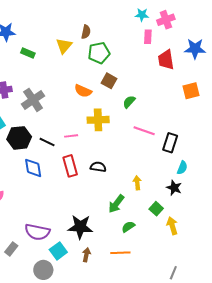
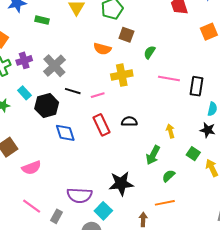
black line: (47, 142) -> (73, 91), moved
brown arrow: (86, 255) -> (143, 219), moved

